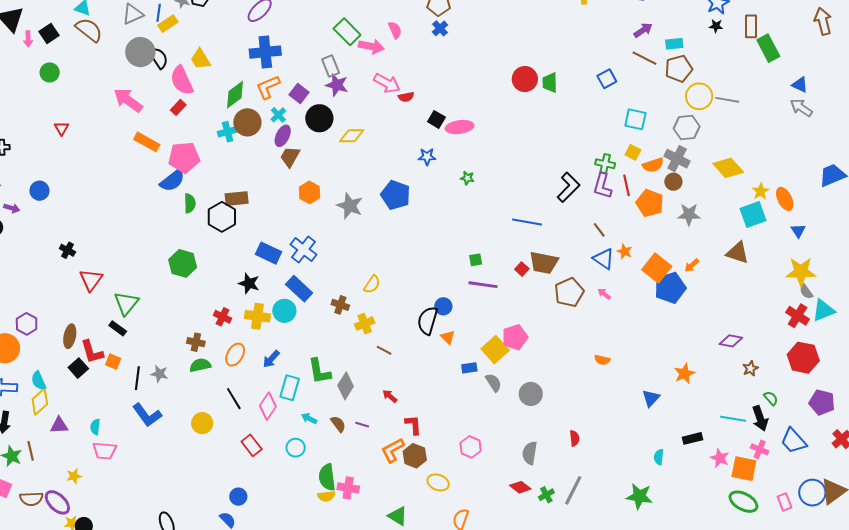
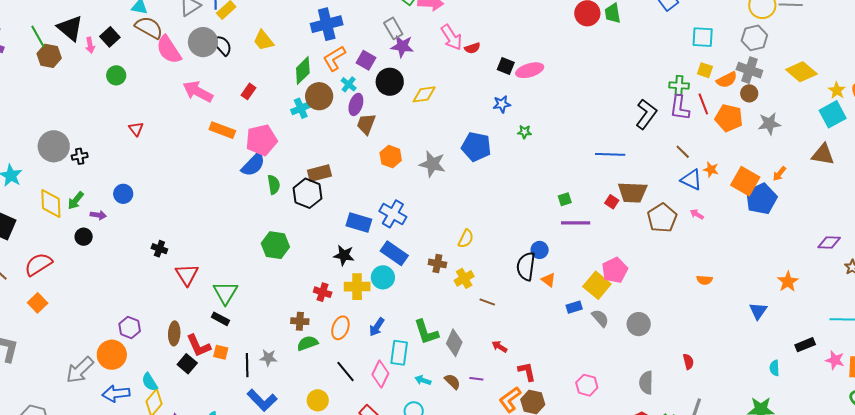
pink semicircle: (182, 80) -> (169, 50), moved
pink arrow: (387, 83) -> (451, 37), turned 36
green star: (467, 178) -> (524, 132), moved

